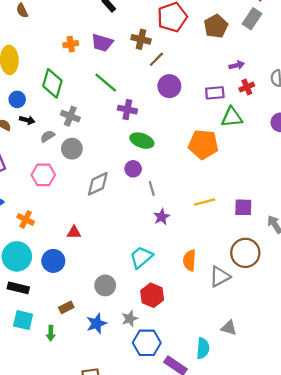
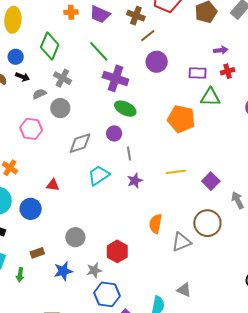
purple cross: (127, 110) -> (115, 78), size x1.4
purple square: (243, 207) -> (211, 181), turned 36
cyan trapezoid: (141, 257) -> (99, 175), moved

